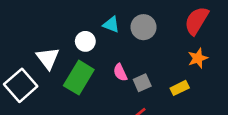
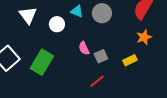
white triangle: (48, 58) -> (28, 15), moved
green rectangle: (79, 78) -> (42, 62), moved

